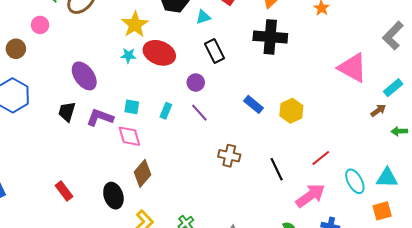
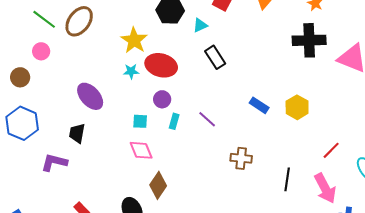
black cross: (270, 37) -> (309, 40), moved
purple circle: (196, 83) -> (162, 99), moved
purple L-shape: (100, 118) -> (54, 162), moved
black line: (277, 169) -> (287, 179), moved, turned 40
pink arrow: (310, 196) -> (325, 188), turned 104

